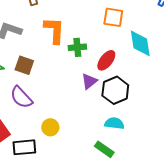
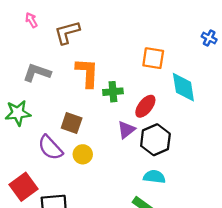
brown square: (24, 65) -> (72, 123), moved
yellow circle: (50, 127) -> (83, 154), moved

